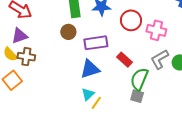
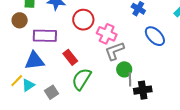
gray L-shape: (160, 59) -> (115, 51), moved
gray square: (137, 96) -> (52, 92), moved, turned 32
yellow line: (96, 103) -> (17, 81), moved

